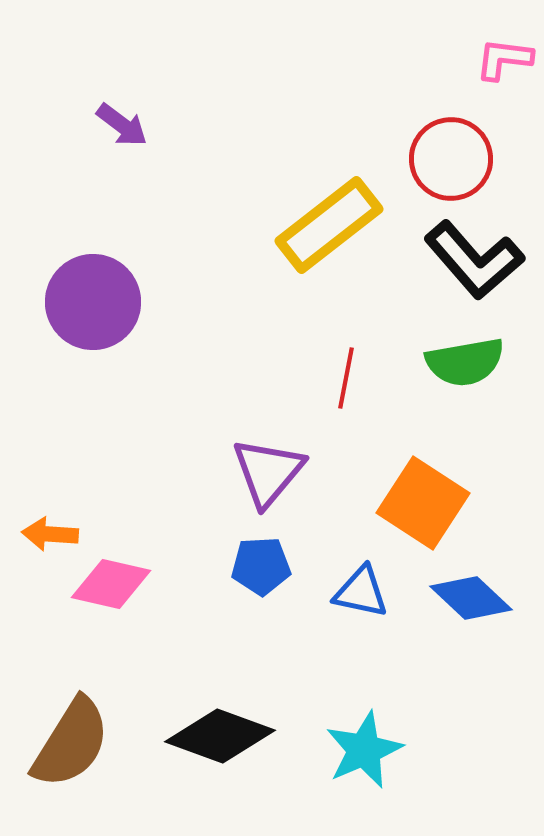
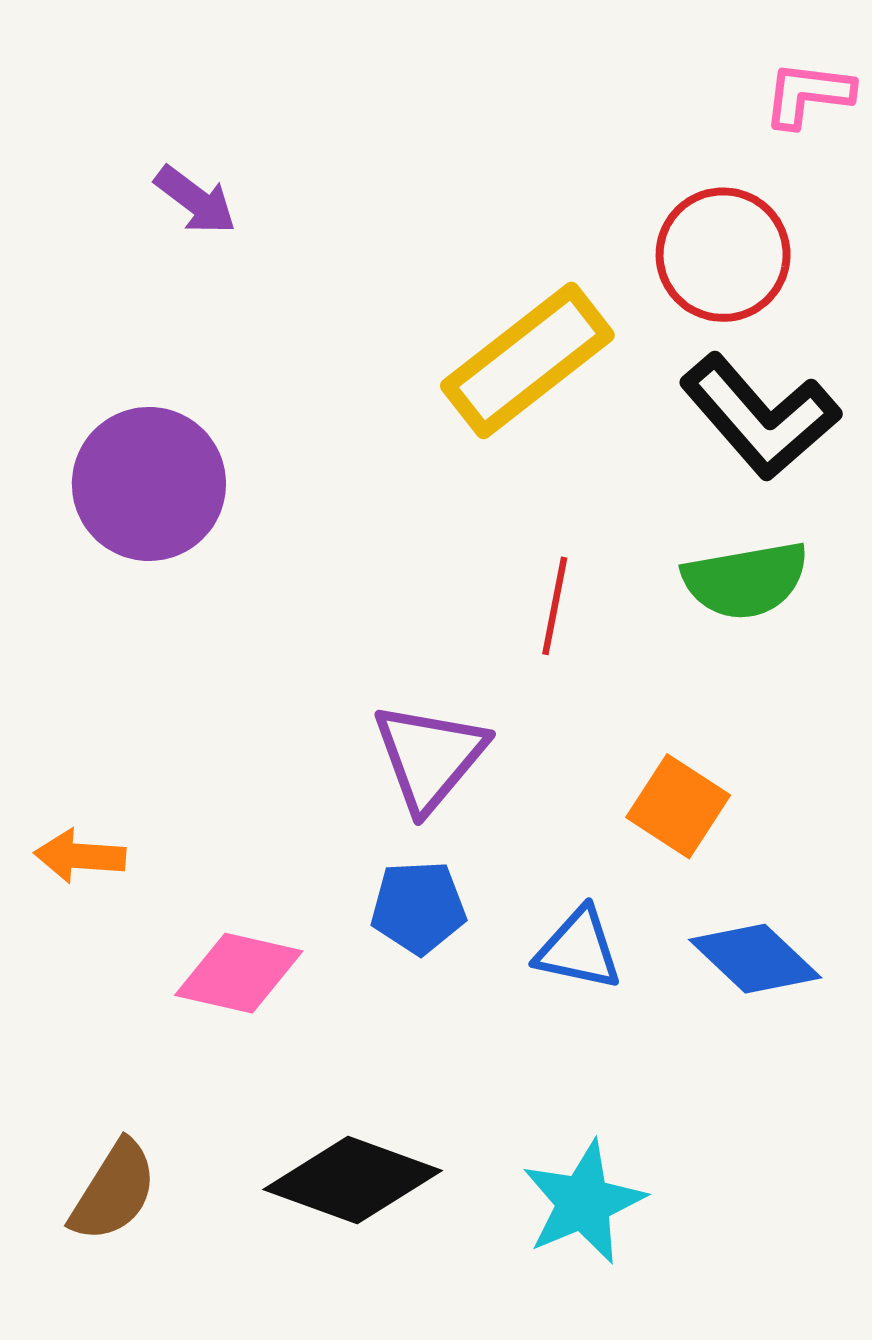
orange square: (423, 503) -> (678, 806), size x0.7
pink diamond: (111, 584) -> (239, 973), moved
brown semicircle: (71, 743) -> (114, 1191), size x0.7

